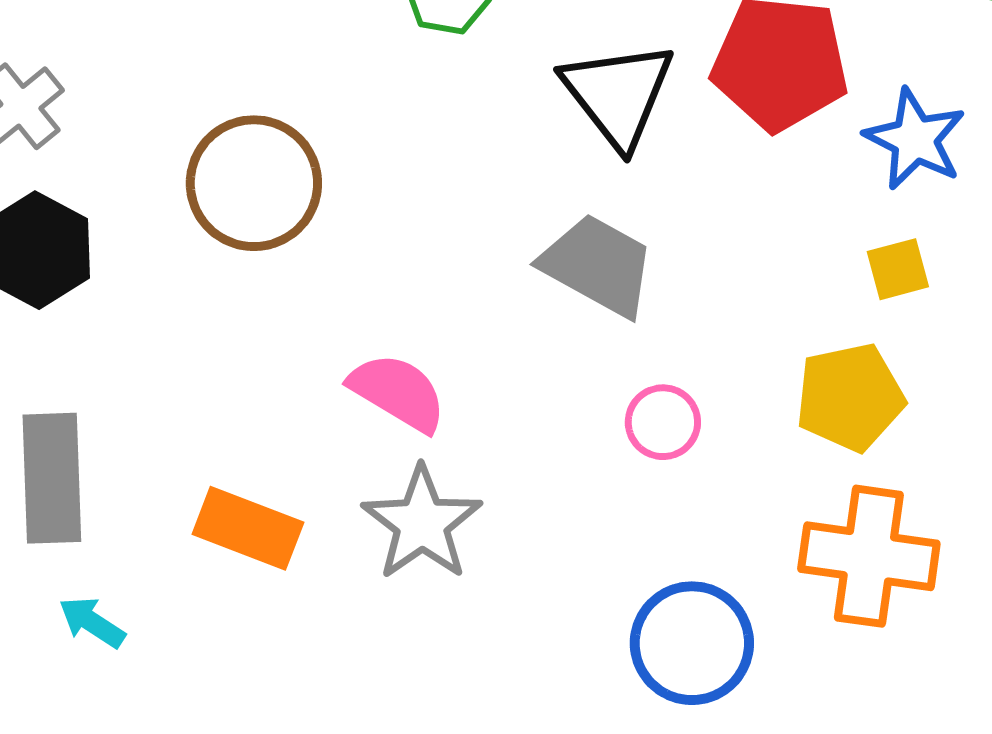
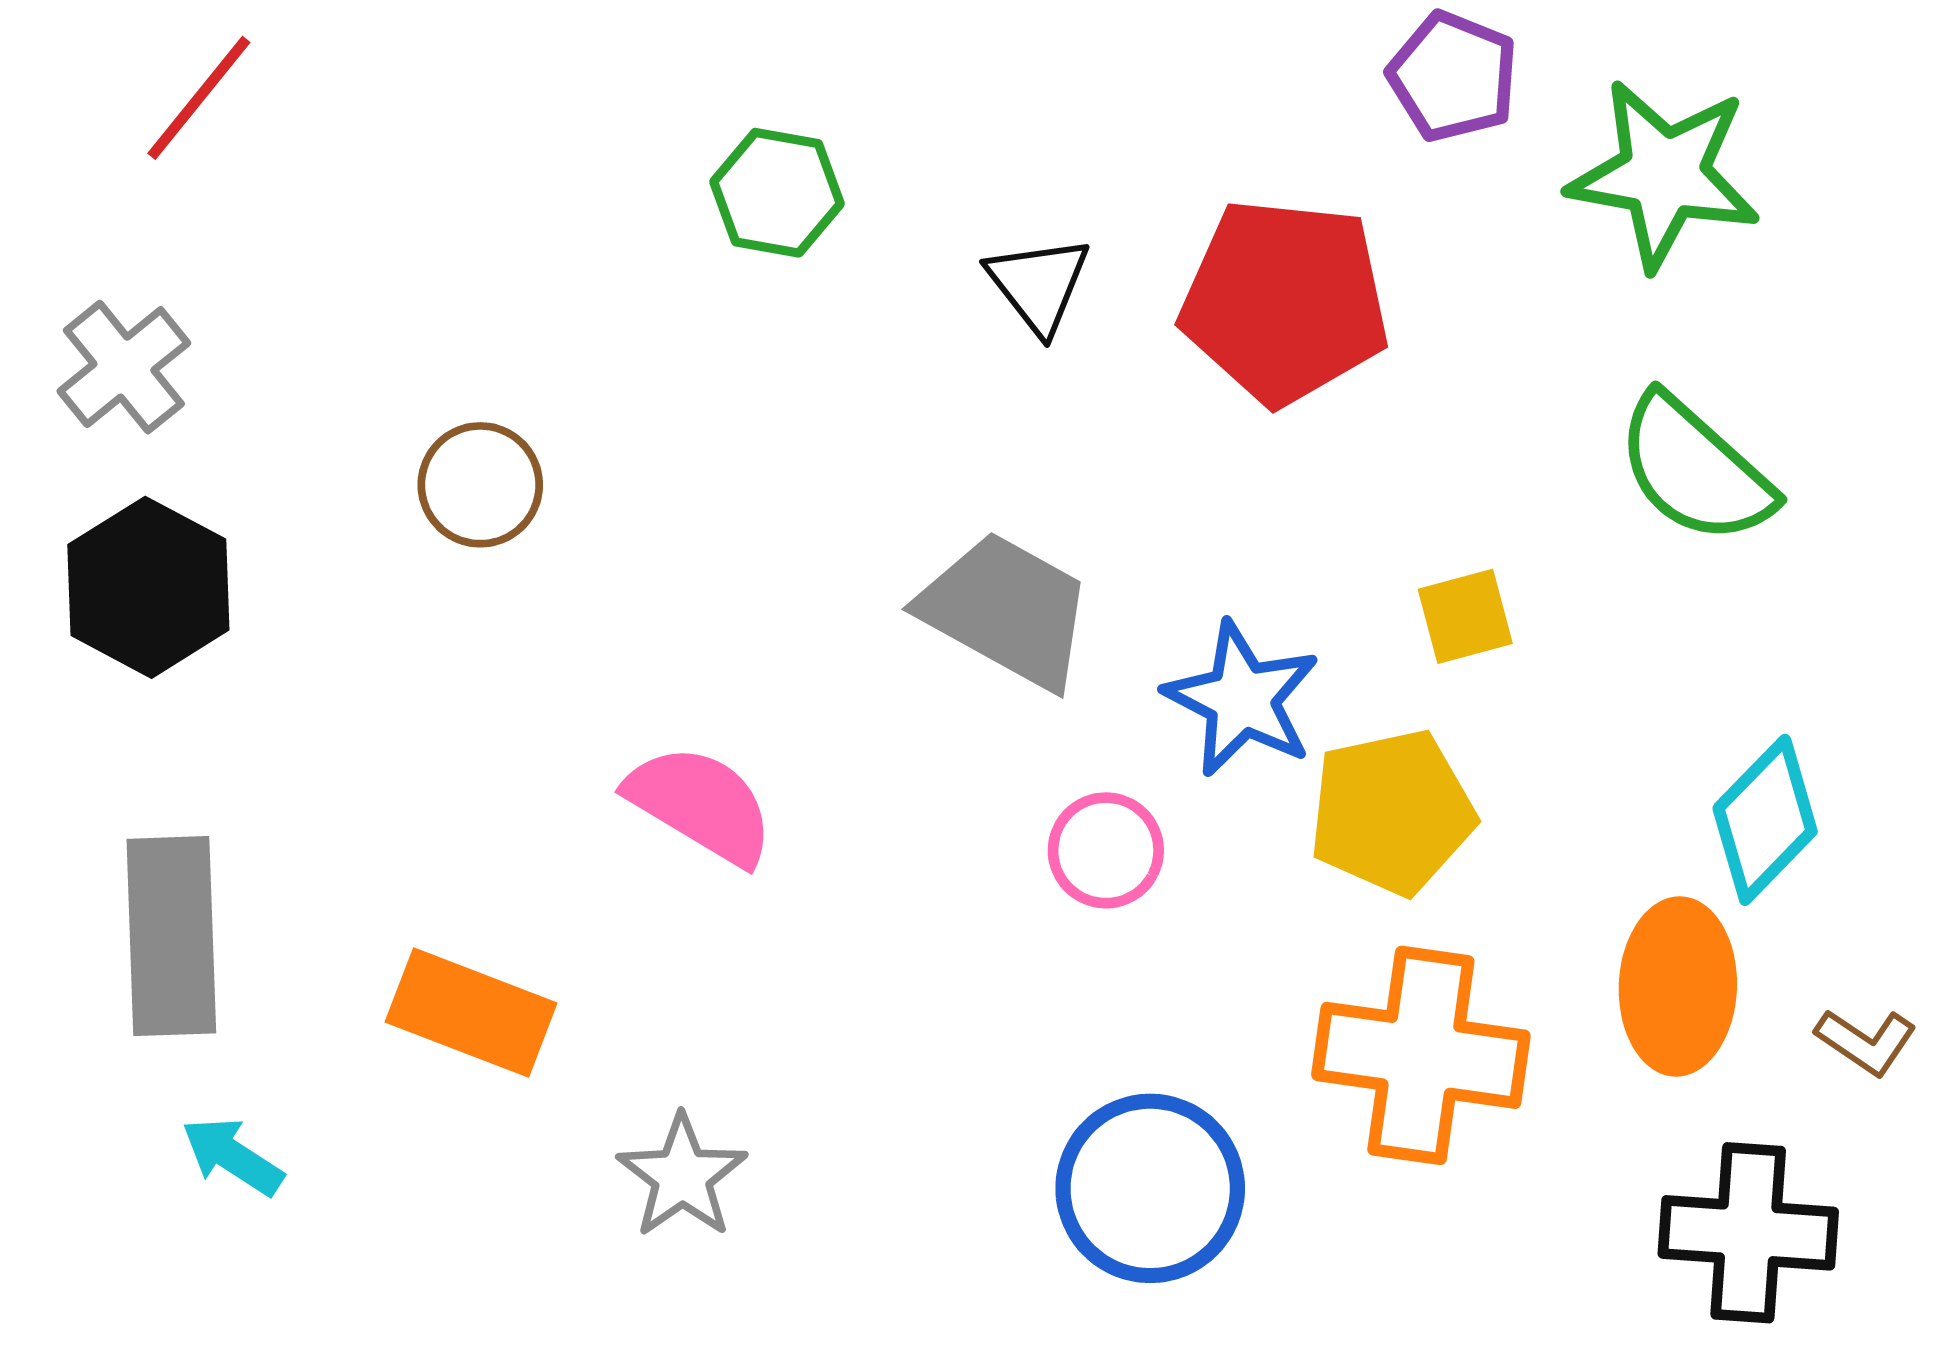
black triangle: (618, 94) -> (1039, 284), moved, size x0.6
blue star: (915, 139) -> (1242, 699), moved
brown circle: (254, 183) -> (480, 485), size x0.6
gray star: (422, 523) -> (682, 1176), moved, size x0.7

